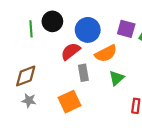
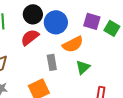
black circle: (52, 21) -> (33, 14), moved
red semicircle: (71, 51) -> (30, 37), moved

